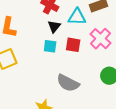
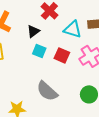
black triangle: (54, 26) -> (33, 31), moved

